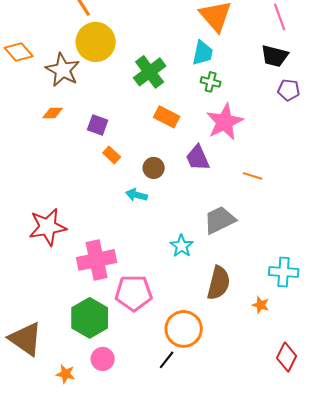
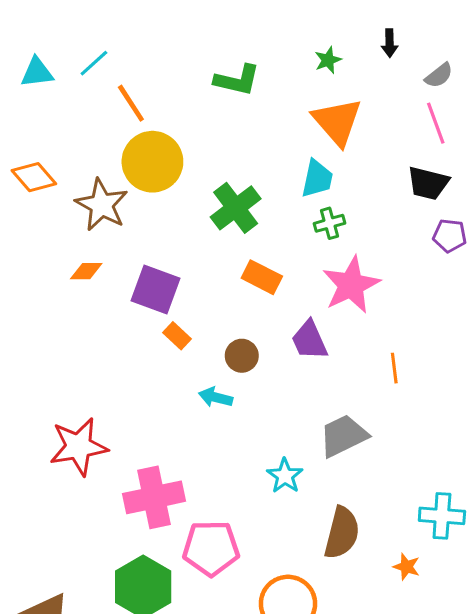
green cross: (211, 82) -> (330, 223), turned -30
purple square: (98, 125) -> (156, 290), size x1.5
orange line: (253, 176) -> (394, 368), turned 66

